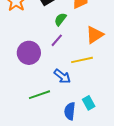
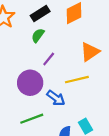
green semicircle: (60, 19) -> (38, 35), moved
purple circle: (29, 53) -> (30, 83), moved

